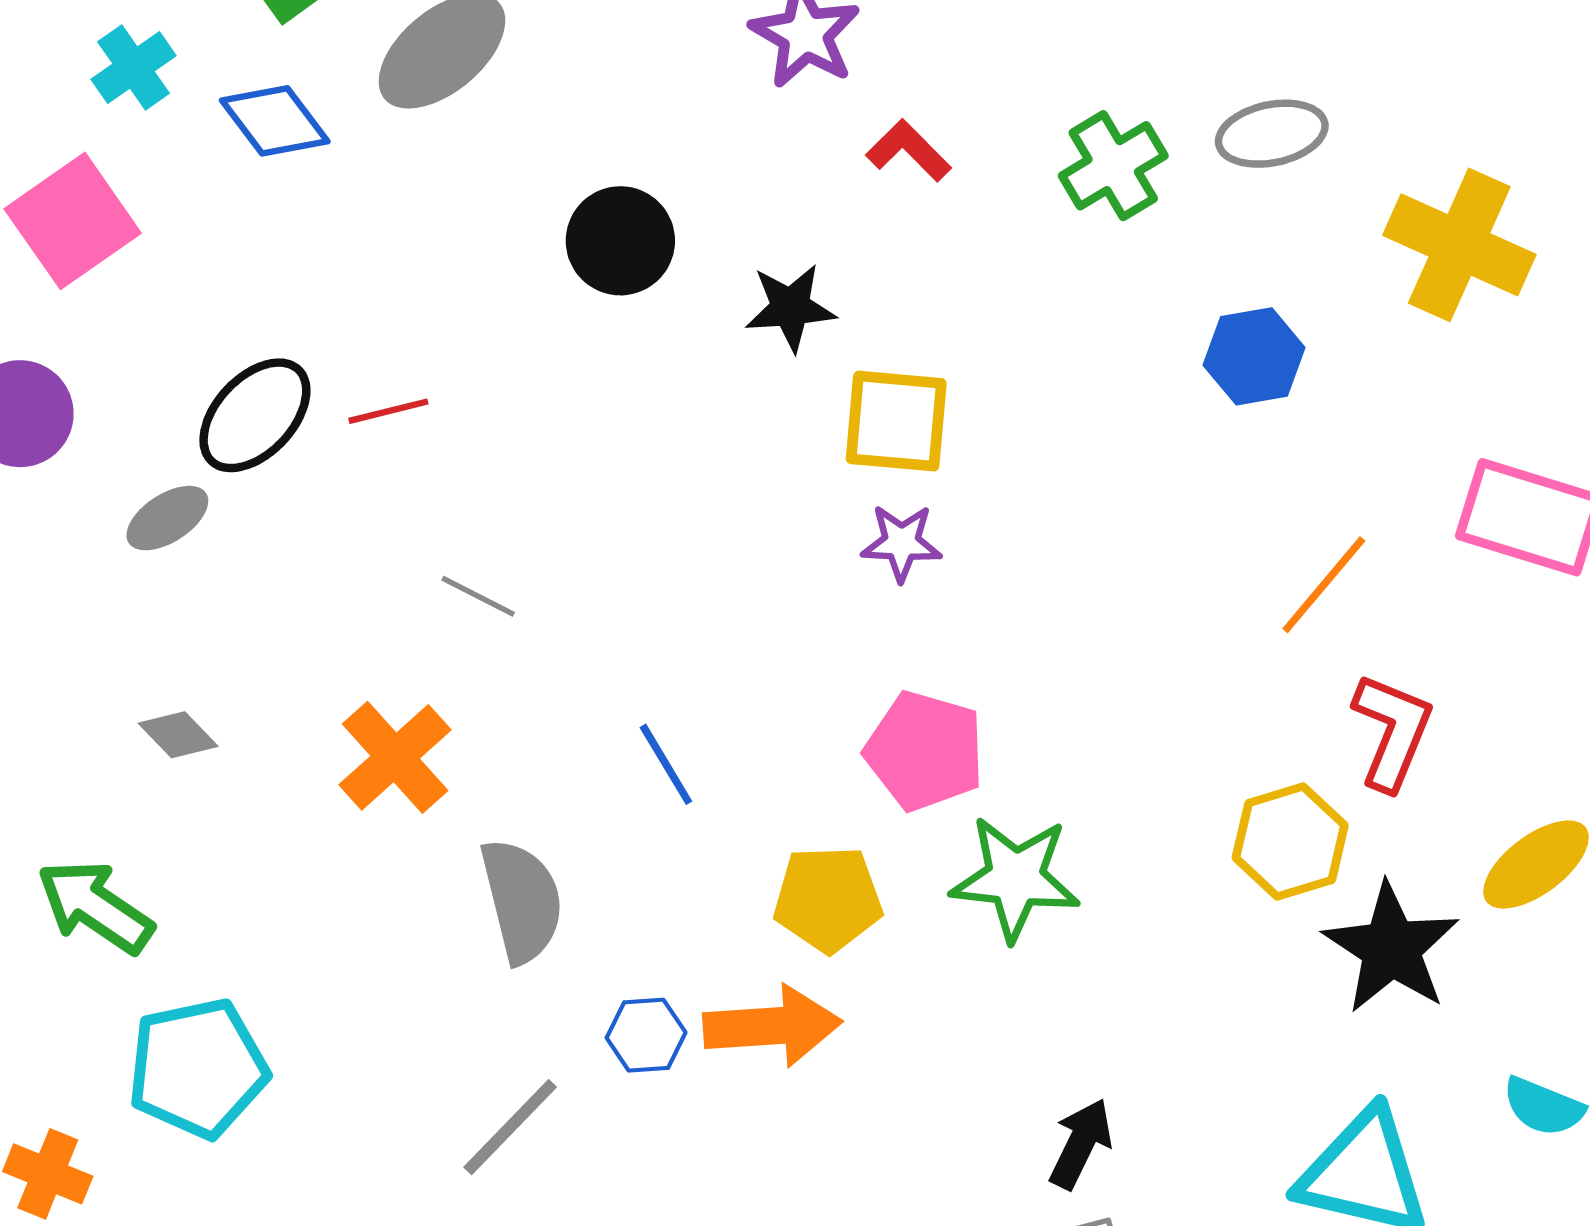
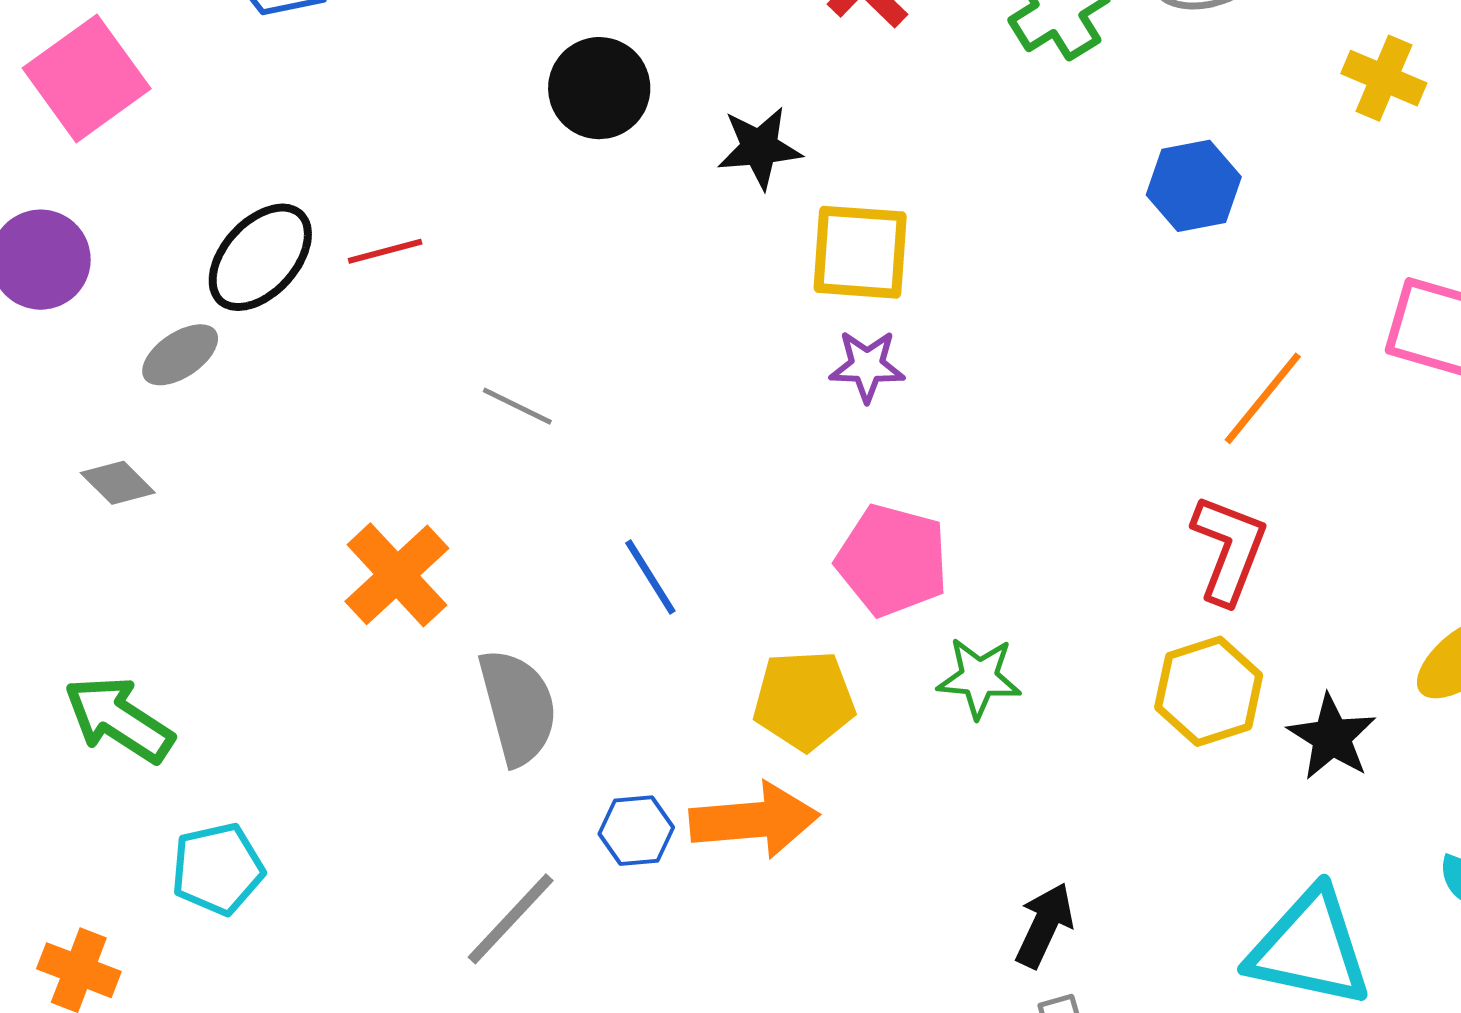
yellow cross: (1459, 245) -> (1384, 78), size x0.6
gray line: (478, 596) -> (517, 406), moved
red L-shape: (1392, 731) -> (1229, 549), moved
gray diamond: (178, 735) -> (118, 483), moved
yellow hexagon: (1290, 841) -> (1209, 691), moved
green star: (1015, 878) -> (979, 678), size x0.7
black star: (1391, 948) -> (1332, 737), size x0.7
cyan pentagon: (198, 1068) -> (217, 869), size x0.7

